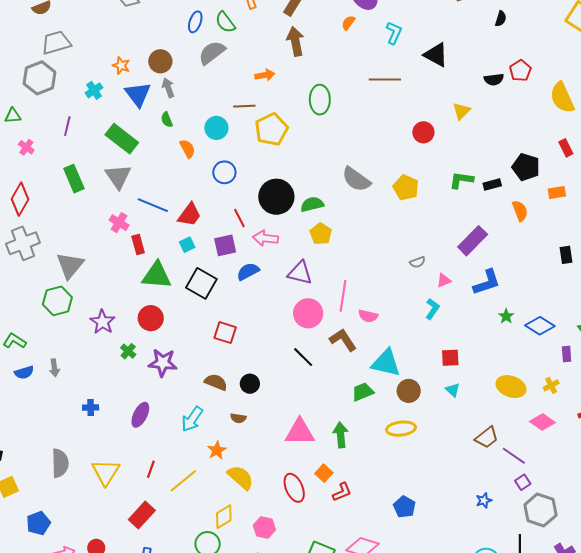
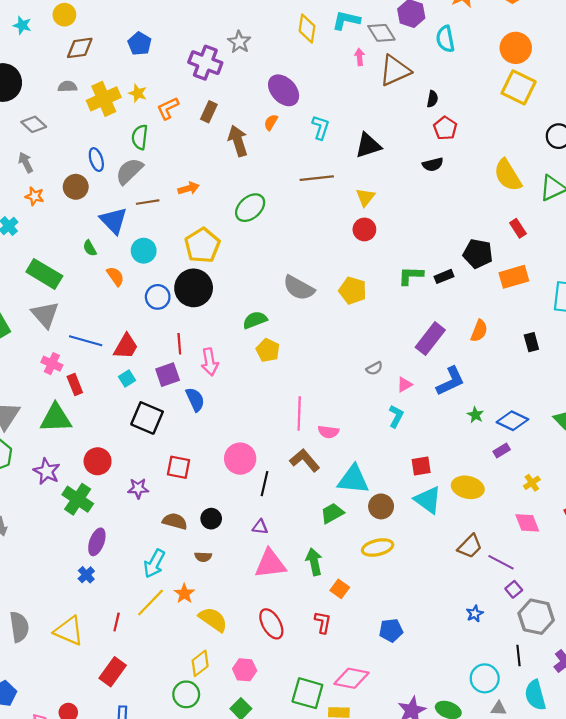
blue ellipse: (195, 22) -> (96, 160), moved, turned -30
green semicircle: (225, 22) -> (140, 137), turned 50
brown arrow: (295, 41) -> (238, 141), moved
black triangle: (436, 55) -> (368, 145), turned -40
red pentagon: (520, 71) -> (445, 128), moved
gray arrow: (168, 88) -> (26, 162), moved
blue triangle: (138, 94) -> (114, 221), moved
green ellipse: (320, 100) -> (250, 208), turned 56
brown line: (244, 106) -> (148, 202), moved
yellow triangle: (461, 111) -> (365, 197), moved
orange rectangle: (557, 192) -> (514, 277), size x1.5
black circle: (276, 197) -> (194, 288), moved
orange semicircle: (520, 211) -> (479, 331), moved, turned 50
red line: (239, 218) -> (179, 344), turned 30
pink arrow: (265, 238) -> (210, 362), turned -100
blue semicircle: (248, 271) -> (195, 399), turned 100
purple triangle: (300, 273) -> (260, 527), moved, size x0.6
green triangle: (157, 275) -> (56, 418), moved
pink circle: (308, 313) -> (240, 459), moved
green cross: (128, 351) -> (78, 499), size x1.8
purple rectangle: (567, 354) -> (502, 451), moved, turned 70
black line: (303, 357) -> (265, 484), turned 65
purple star: (163, 363) -> (138, 488), moved, size x0.7
yellow ellipse: (511, 387) -> (468, 487), moved
cyan triangle: (453, 390) -> (428, 500), size x1.8
blue cross: (91, 407) -> (86, 575), moved, turned -35
purple ellipse: (140, 415) -> (97, 542), moved
pink diamond: (542, 422) -> (527, 523), turned 40
yellow triangle: (106, 472) -> (69, 631), turned -32
orange square: (324, 473) -> (340, 589), moved
yellow line: (183, 481) -> (151, 602), moved
red L-shape: (342, 492) -> (323, 622), turned -50
blue pentagon: (404, 507) -> (391, 630), turned -30

